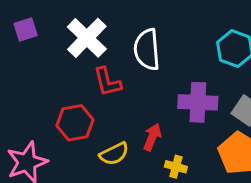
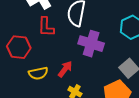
purple cross: (198, 102) -> (91, 44), moved

